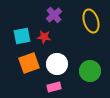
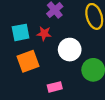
white circle: (57, 64) -> (70, 50), moved

